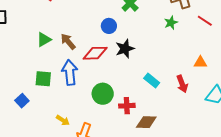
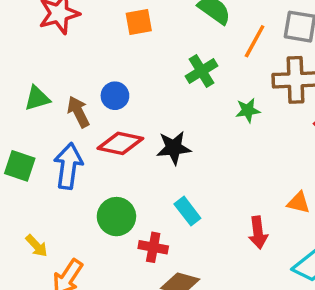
green star: (171, 23) -> (248, 110), moved
blue circle: (109, 26) -> (115, 96), moved
cyan rectangle: (152, 80) -> (187, 211), moved

